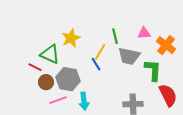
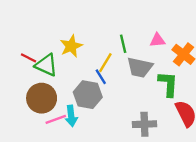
red line: (35, 67) -> (29, 58), moved
gray hexagon: (68, 79) -> (88, 95), moved
brown circle: (46, 82) -> (42, 98), size x1.6
cyan arrow: (84, 101) -> (71, 116), moved

